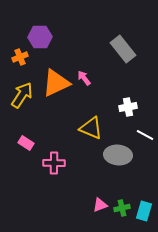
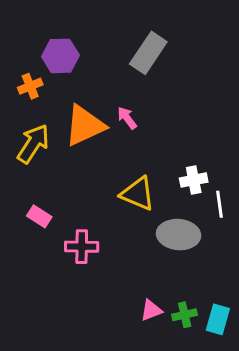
gray rectangle: (123, 49) -> (148, 53), moved, turned 72
white cross: (128, 107) -> (194, 180), moved
white line: (145, 135) -> (219, 204), turned 54

